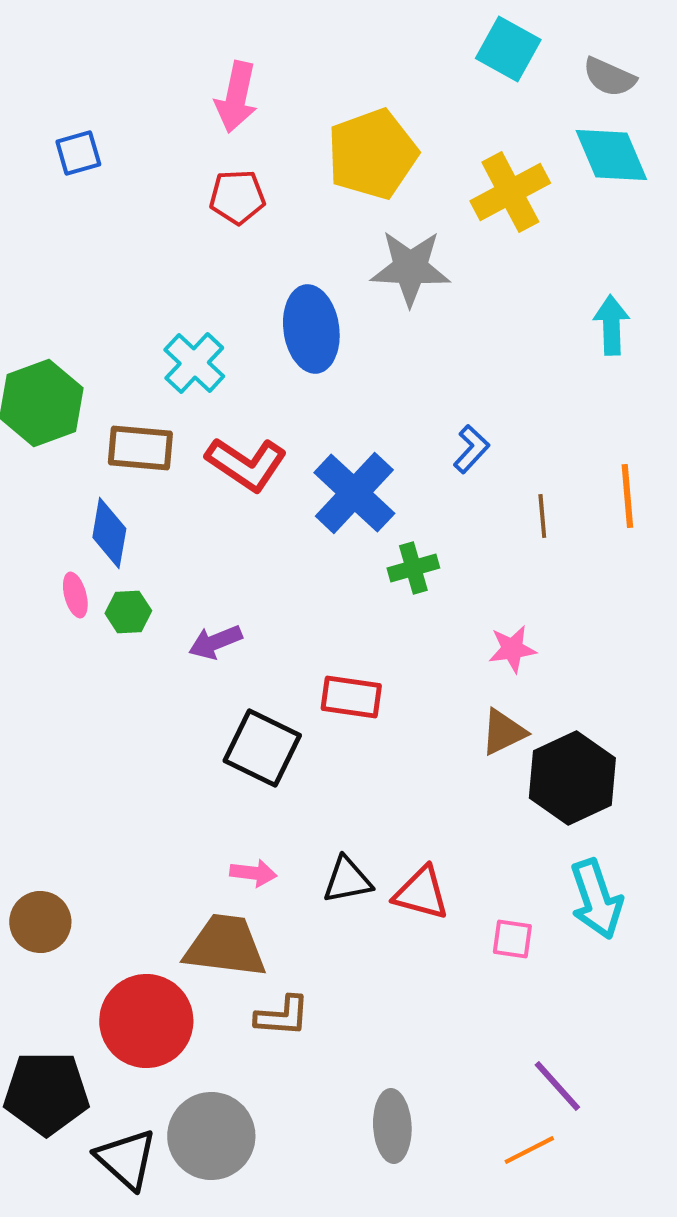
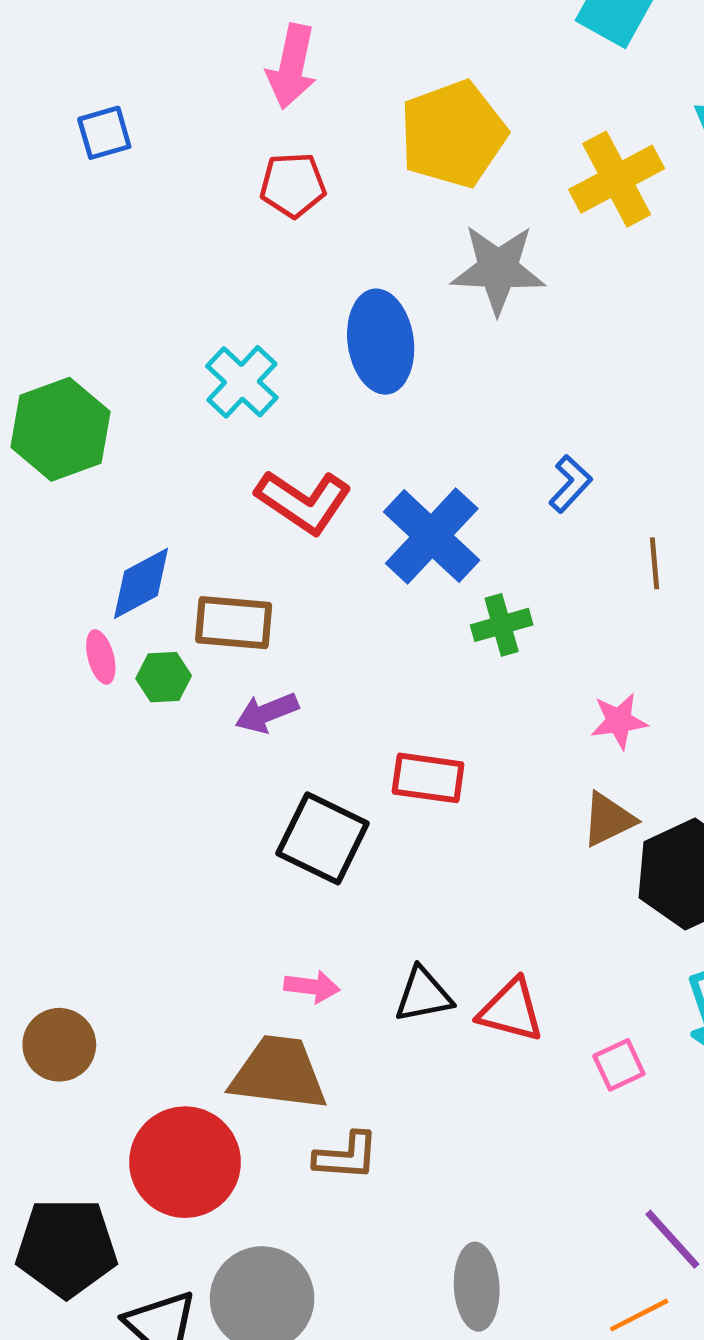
brown rectangle: (140, 448) -> (234, 623), moved
blue diamond: (109, 533) -> (141, 583), turned 52
pink square: (512, 939) -> (619, 1065), turned -33

